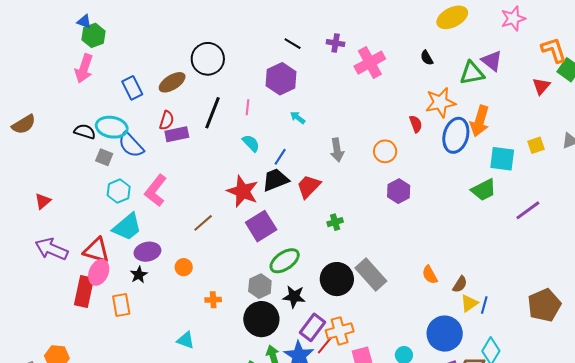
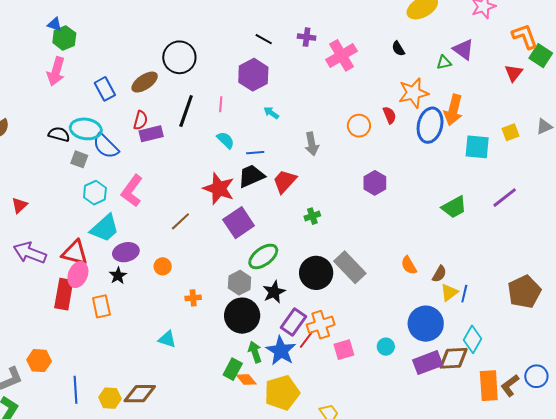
green triangle: (472, 73) -> (444, 62), size x0.6
orange circle: (385, 151) -> (359, 126), moved
blue line: (280, 157) -> (255, 153), turned 54
green trapezoid: (484, 190) -> (454, 207), moved
black star: (294, 297) -> (274, 292), turned -30

